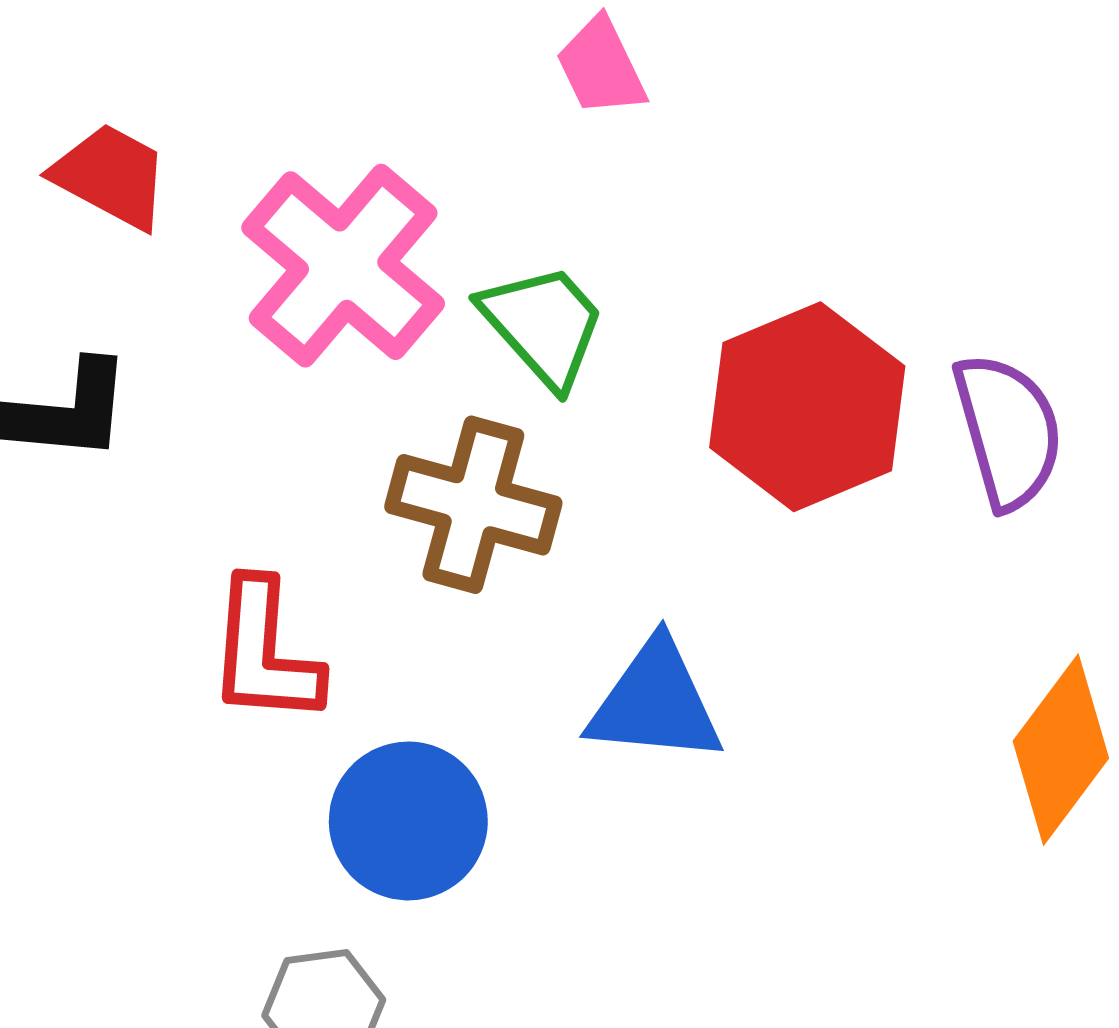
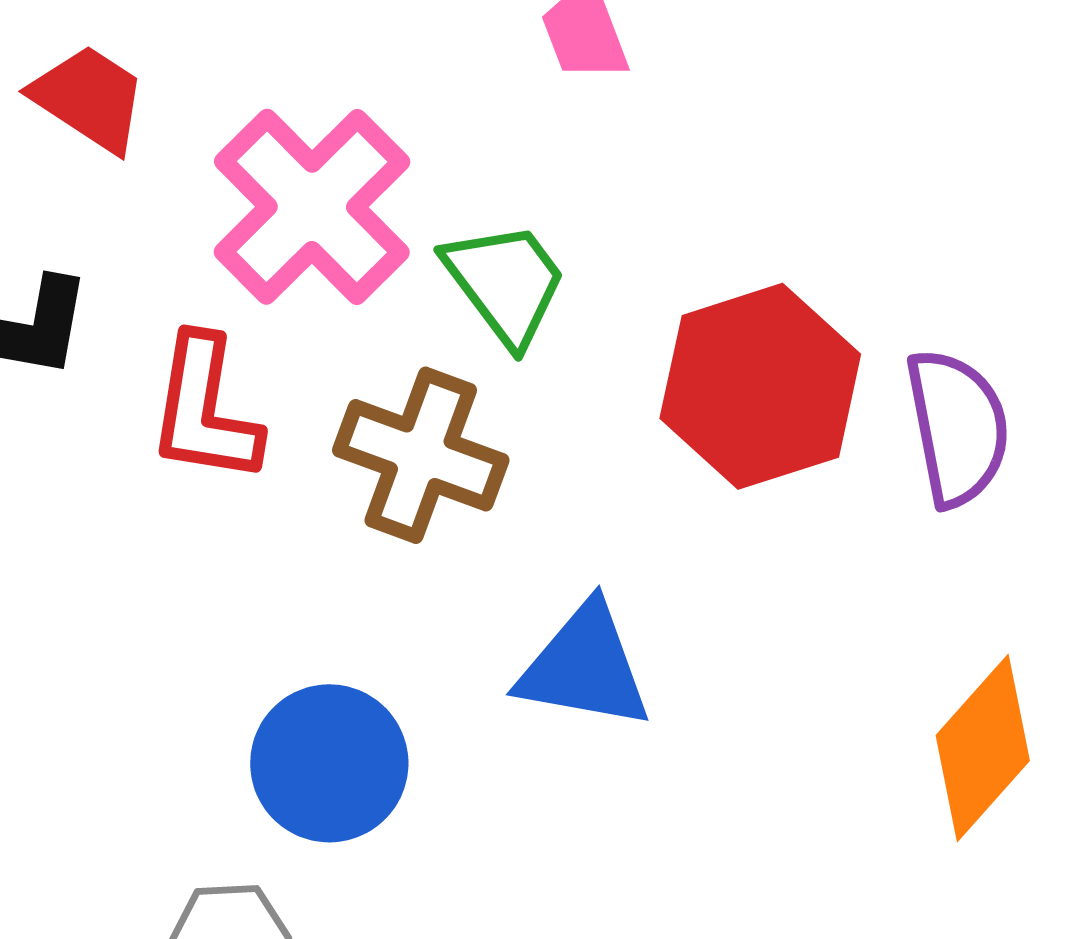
red L-shape: (265, 652) -> (205, 410), moved

